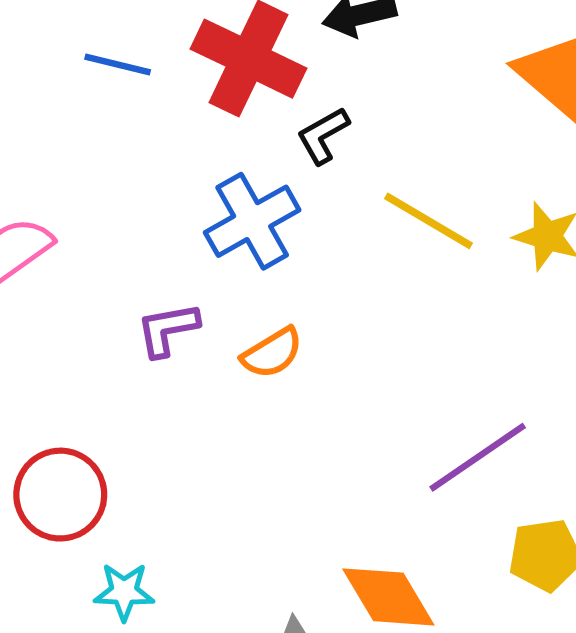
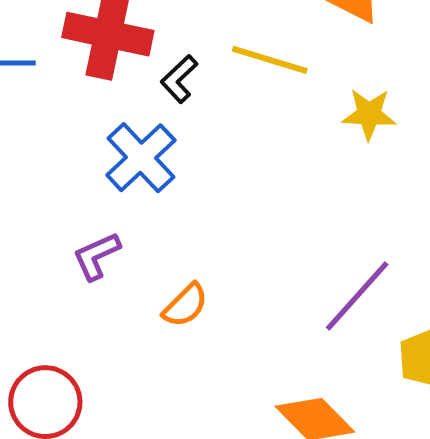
yellow line: (429, 221) -> (270, 60), moved
orange semicircle: (272, 353) -> (185, 305), moved

